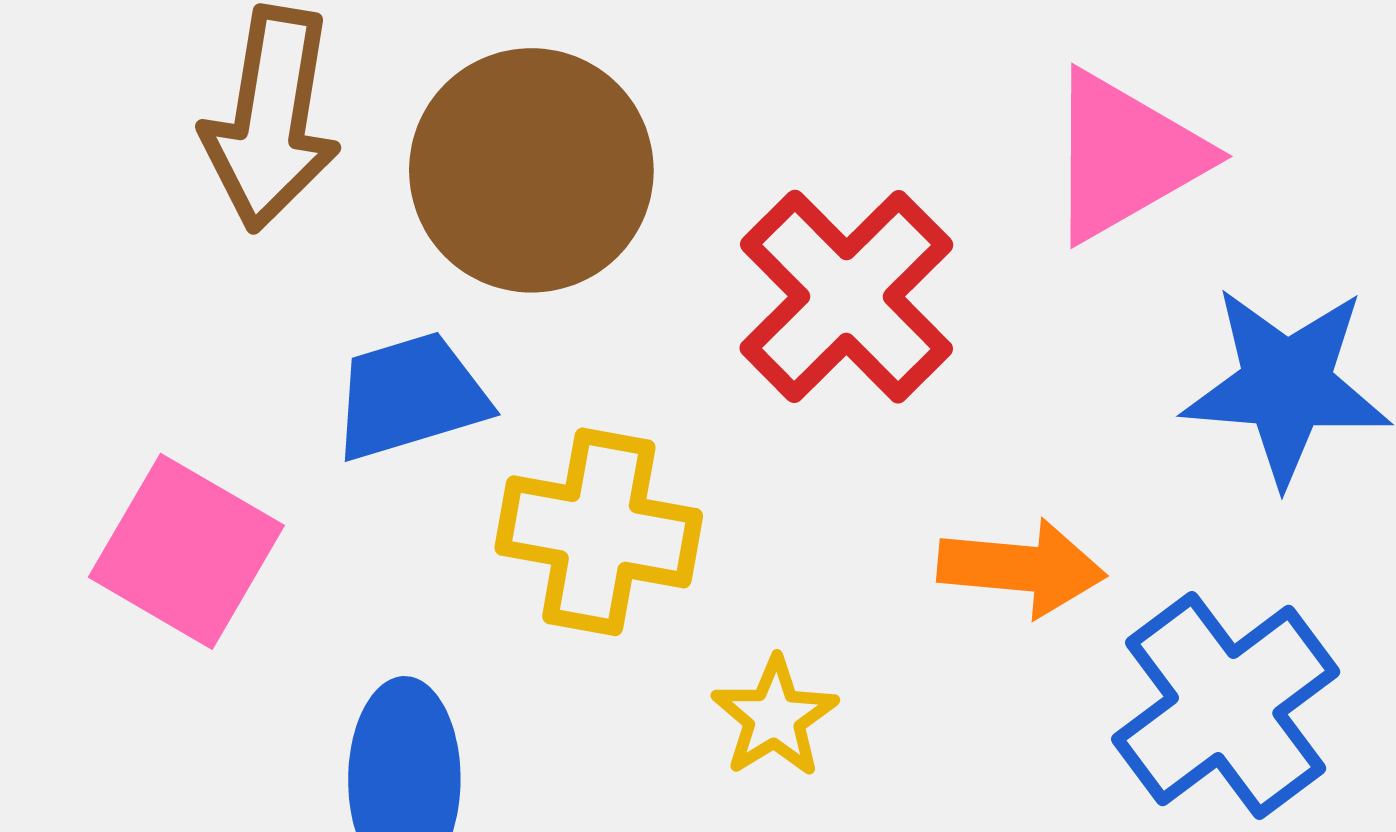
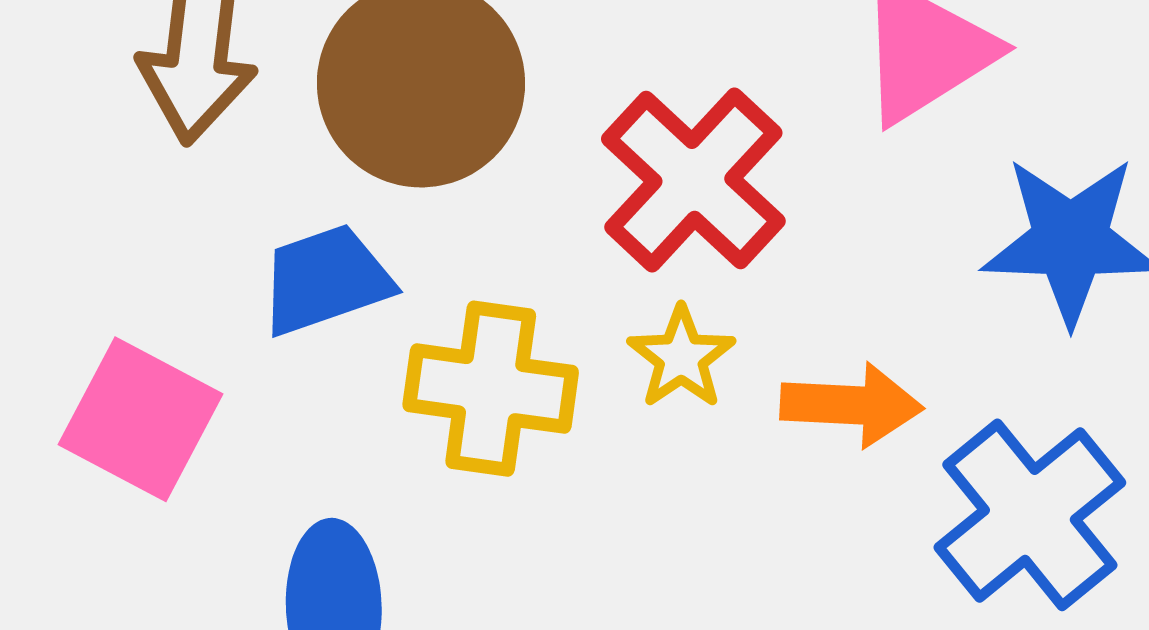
yellow star: (775, 717) -> (681, 357), moved

